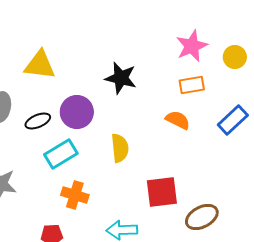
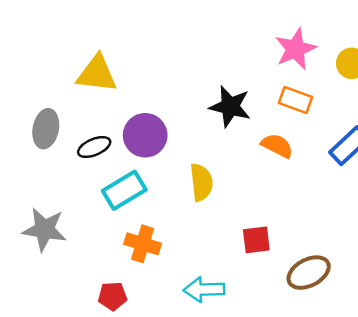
black star: (121, 78) -> (230, 106), moved
orange rectangle: (192, 85) -> (296, 100), turned 30
red square: (162, 192) -> (256, 240), size x0.7

